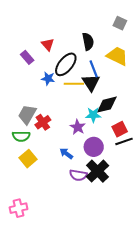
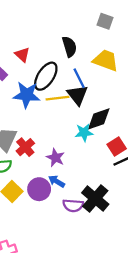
blue star: (48, 78) -> (27, 95), size x1.6
purple star: (78, 127) -> (55, 158), moved
purple circle: (94, 147) -> (39, 189), moved

